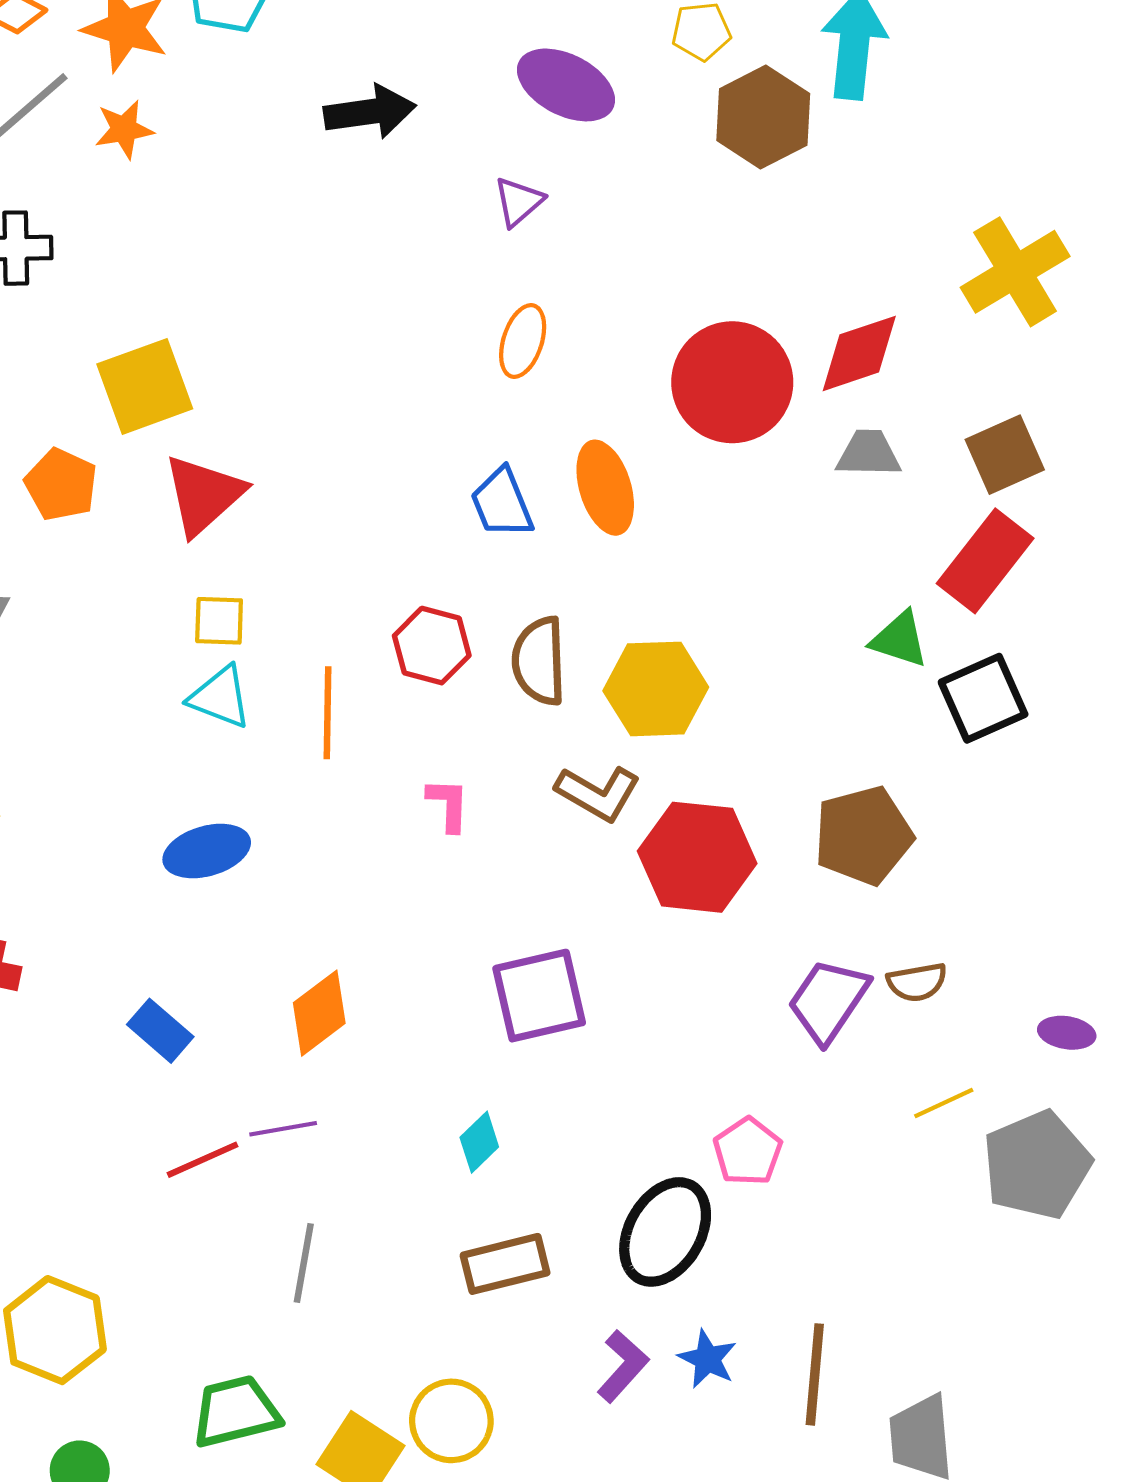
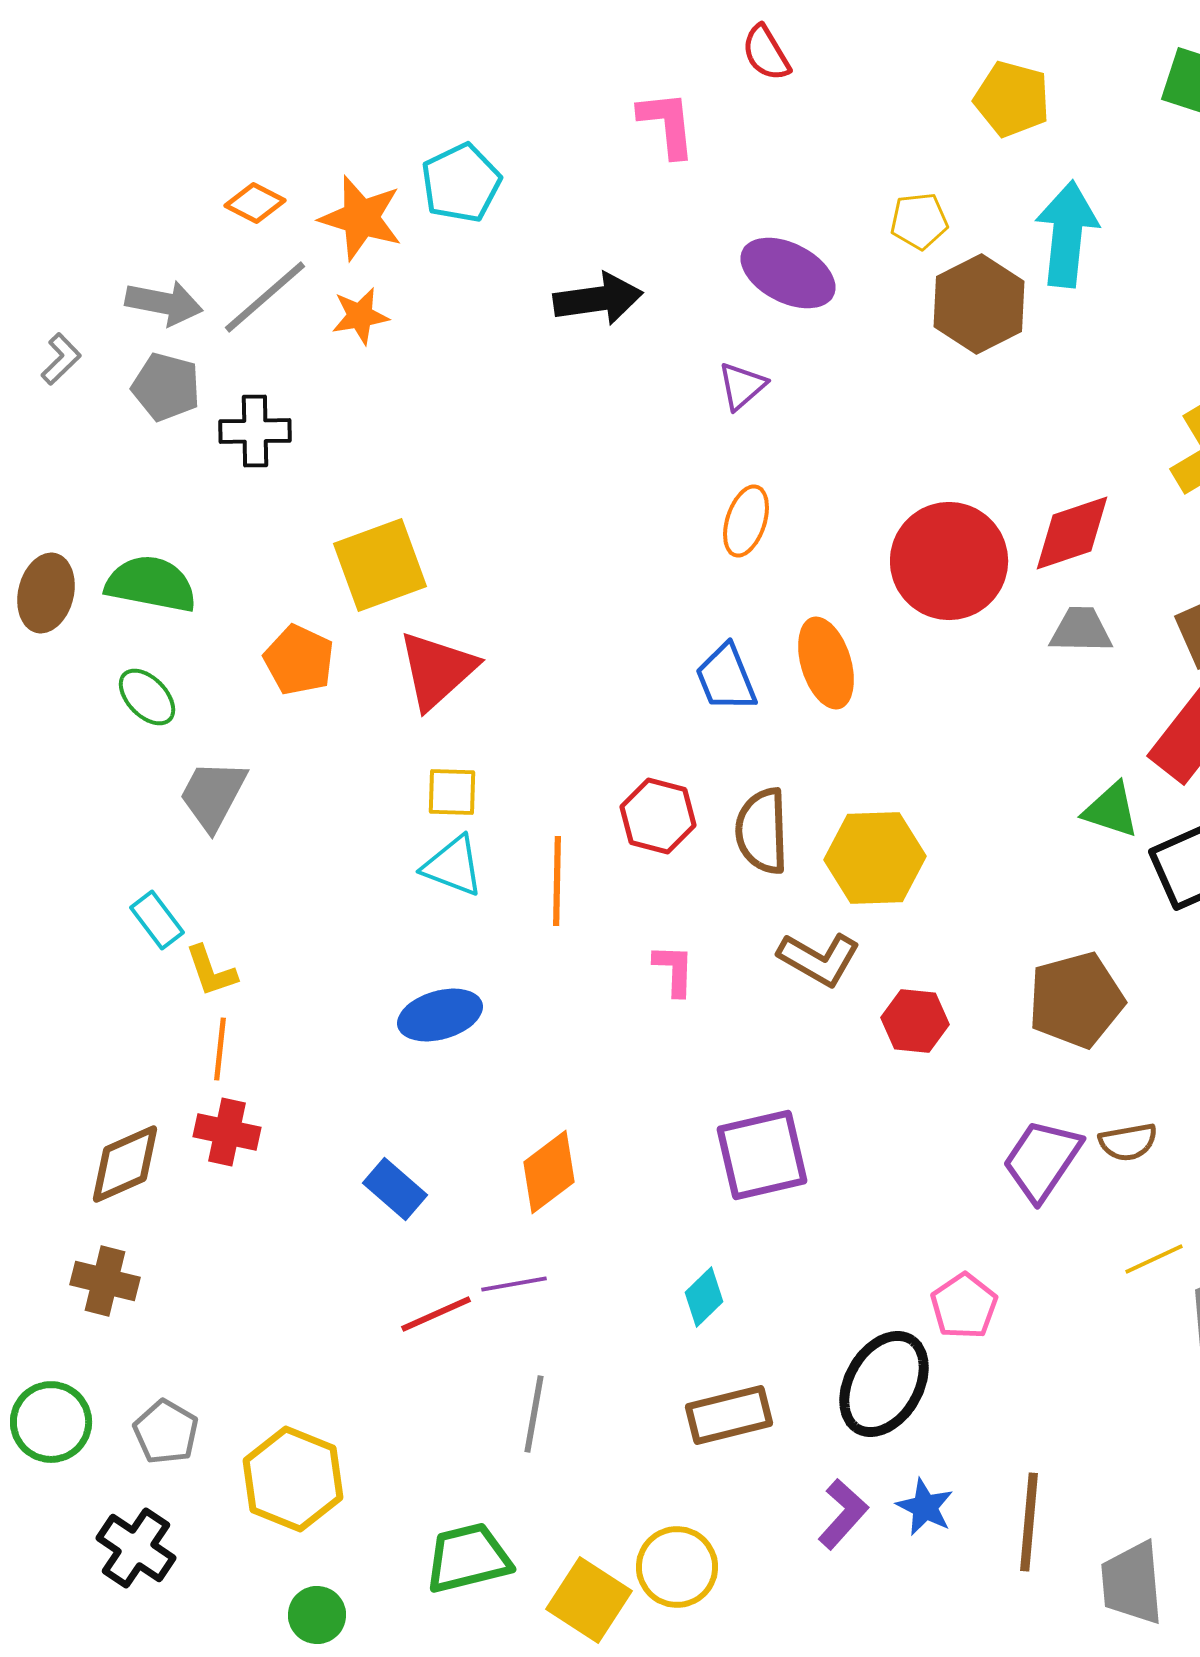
red hexagon: (697, 857) -> (915, 1021), size x0.6

